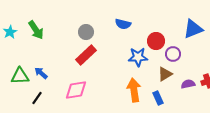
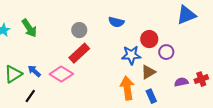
blue triangle: (193, 29) -> (186, 15), moved
brown triangle: (165, 74) -> (148, 72), moved
green triangle: (20, 76) -> (13, 74), turned -30
pink diamond: (76, 90) -> (61, 74), moved, turned 40

